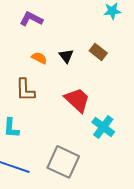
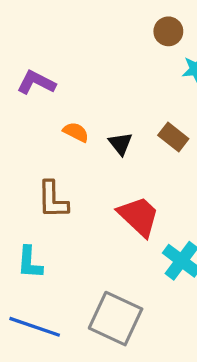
purple L-shape: (31, 19) -> (36, 83), moved
orange semicircle: (39, 58) -> (76, 132), moved

